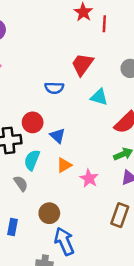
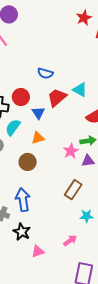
red trapezoid: (82, 64) -> (57, 98), moved
pink star: (89, 178) -> (71, 151), moved
brown circle: (49, 213) -> (28, 162), moved

